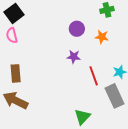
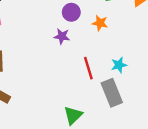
purple star: (74, 57) -> (62, 36), moved

